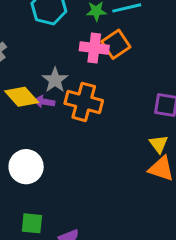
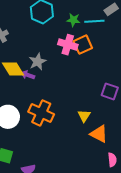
orange cross: (84, 102) -> (41, 113), moved
yellow triangle: (159, 144) -> (84, 116), moved

